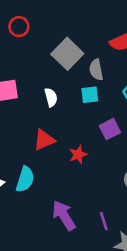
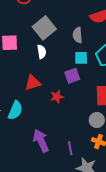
gray square: (67, 54) -> (44, 28), moved
cyan square: (90, 95) -> (81, 58), moved
purple square: (110, 129) -> (72, 76), moved

